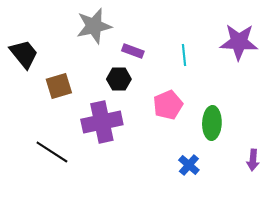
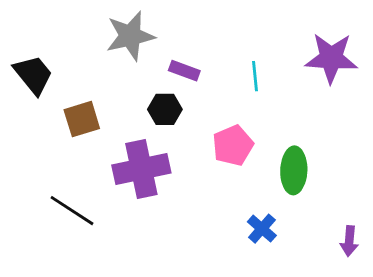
purple arrow: (253, 160) -> (349, 241), moved

